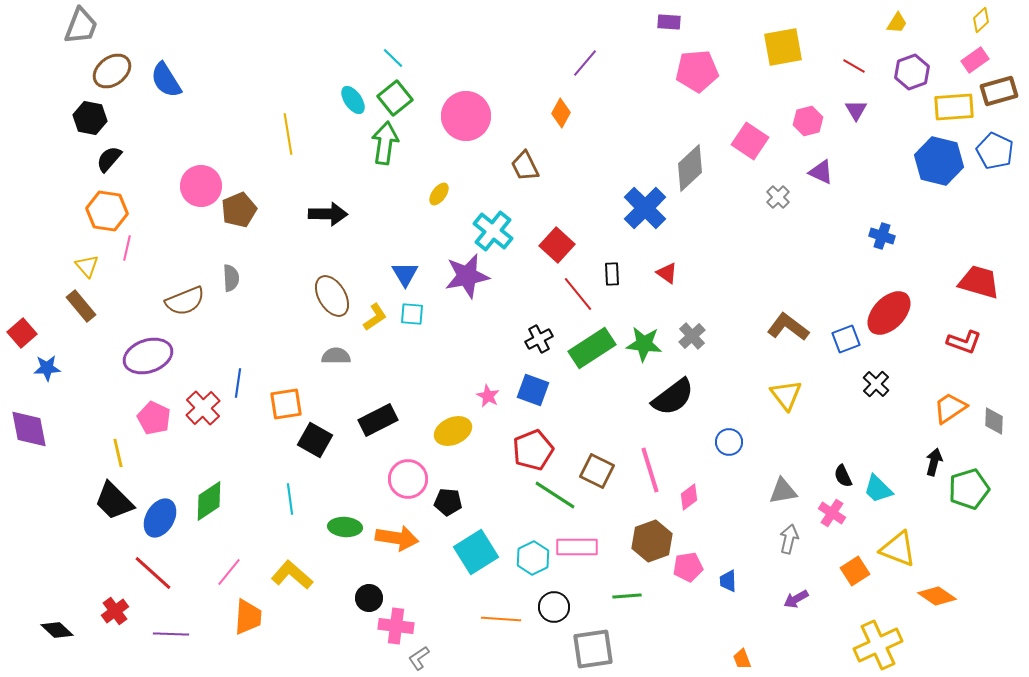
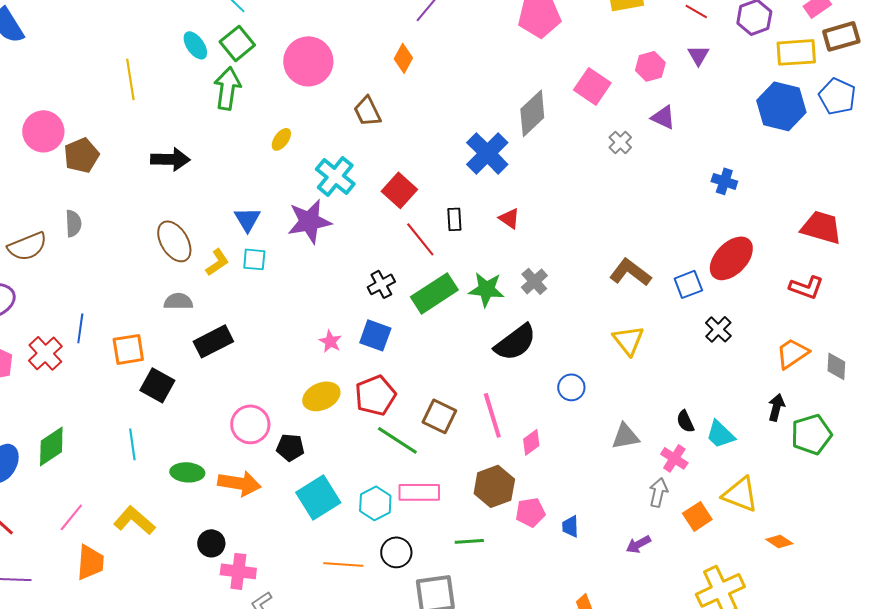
black rectangle: (378, 420) -> (213, 341), moved
yellow ellipse: (453, 431) -> (321, 396), moved
gray arrow: (789, 539) -> (658, 492), moved
orange diamond: (937, 596) -> (779, 541), size x0.7

